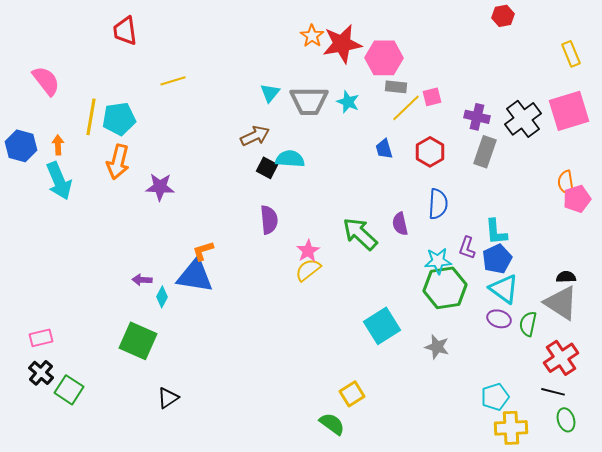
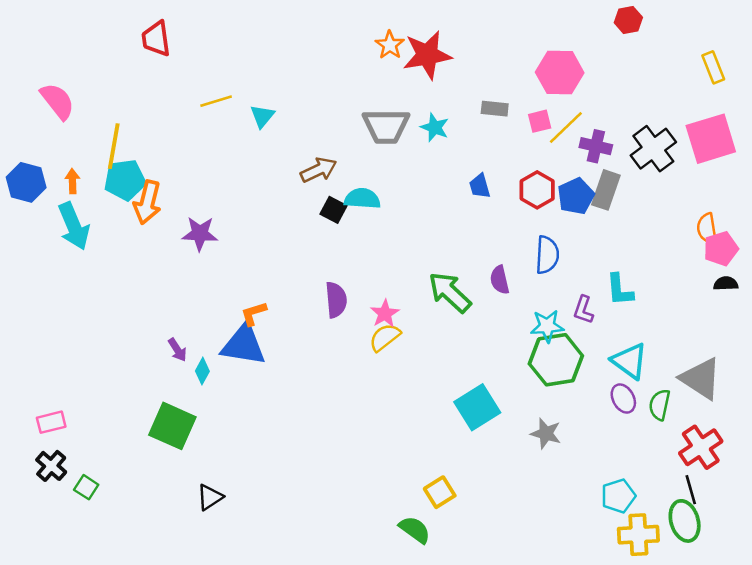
pink hexagon: (384, 58) -> (560, 72), moved
cyan triangle: (270, 93) -> (262, 116), moved
yellow line: (406, 108) -> (566, 127), moved
cyan pentagon: (119, 119) -> (125, 180), moved
purple semicircle: (269, 220) -> (336, 300), moved
blue pentagon: (497, 259) -> (576, 196), moved
black semicircle: (566, 277) -> (726, 284), moved
purple arrow: (142, 280) -> (177, 350), turned -126
purple ellipse: (499, 319) -> (623, 399), turned 45
green square: (69, 390) -> (86, 487), size x0.7
black line: (553, 392) -> (691, 490), turned 60
green ellipse: (566, 420) -> (685, 521), moved, size x1.4

